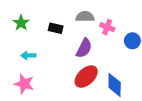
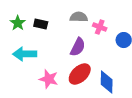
black rectangle: (56, 28) -> (41, 24), moved
cyan arrow: (28, 56) -> (25, 54), size x1.6
pink star: (24, 84) -> (49, 79), moved

